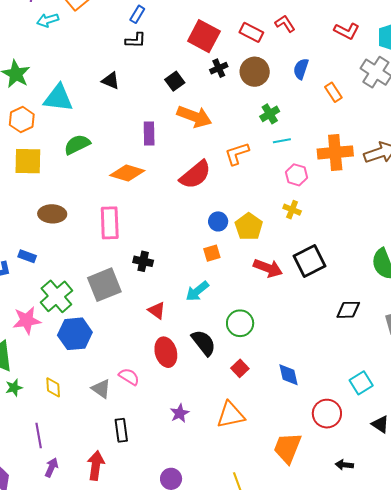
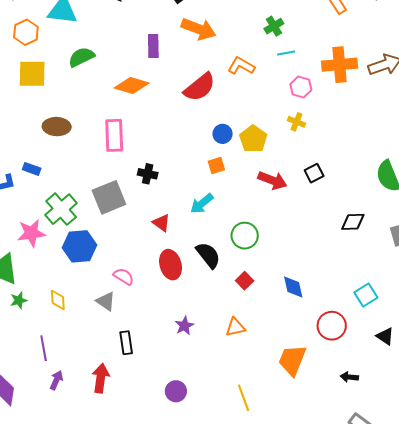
orange L-shape: (237, 154) -> (241, 66), turned 48
black square: (310, 261) -> (314, 173), size x0.6
pink semicircle: (129, 377) -> (124, 276), moved
orange triangle: (231, 415) -> (235, 327), size x0.7

